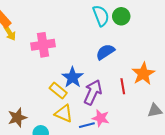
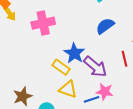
purple arrow: (93, 92) -> (95, 67), turned 110

